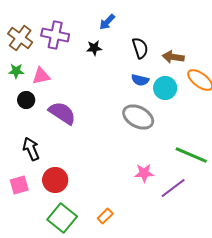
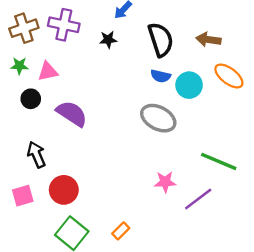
brown cross: (20, 38) -> (24, 28), turned 35
black semicircle: (140, 48) -> (161, 40), size x1.4
brown arrow: (173, 57) -> (208, 40), moved

